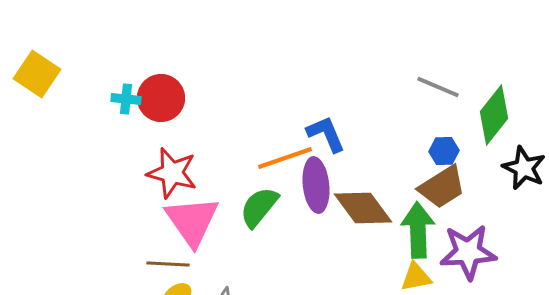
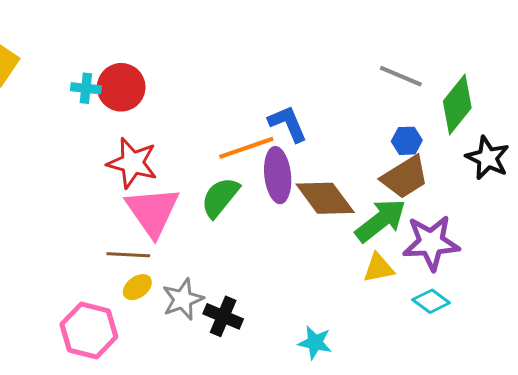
green arrow: (418, 230) -> (381, 221), turned 54

